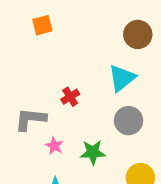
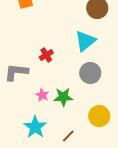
pink star: (54, 146) -> (42, 95), moved

